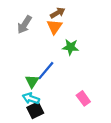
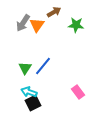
orange triangle: (54, 27) -> (37, 25), moved
green star: (70, 47) -> (76, 25), moved
green triangle: (32, 81) -> (25, 68), moved

